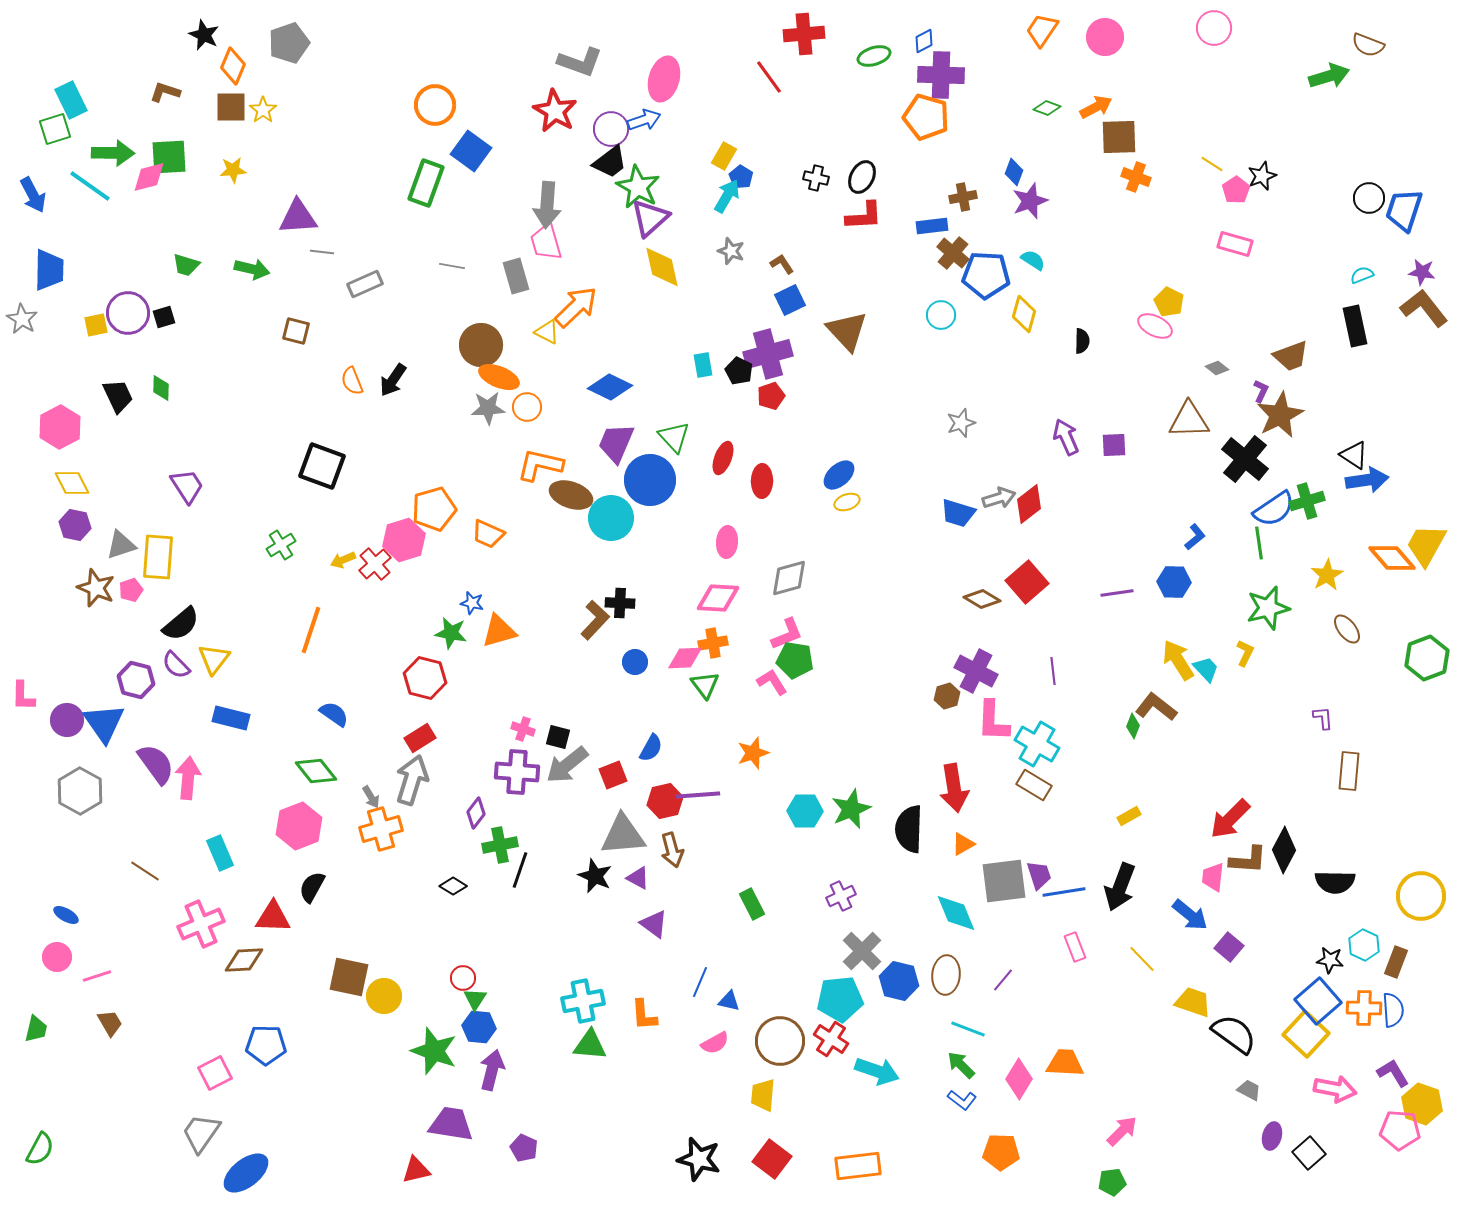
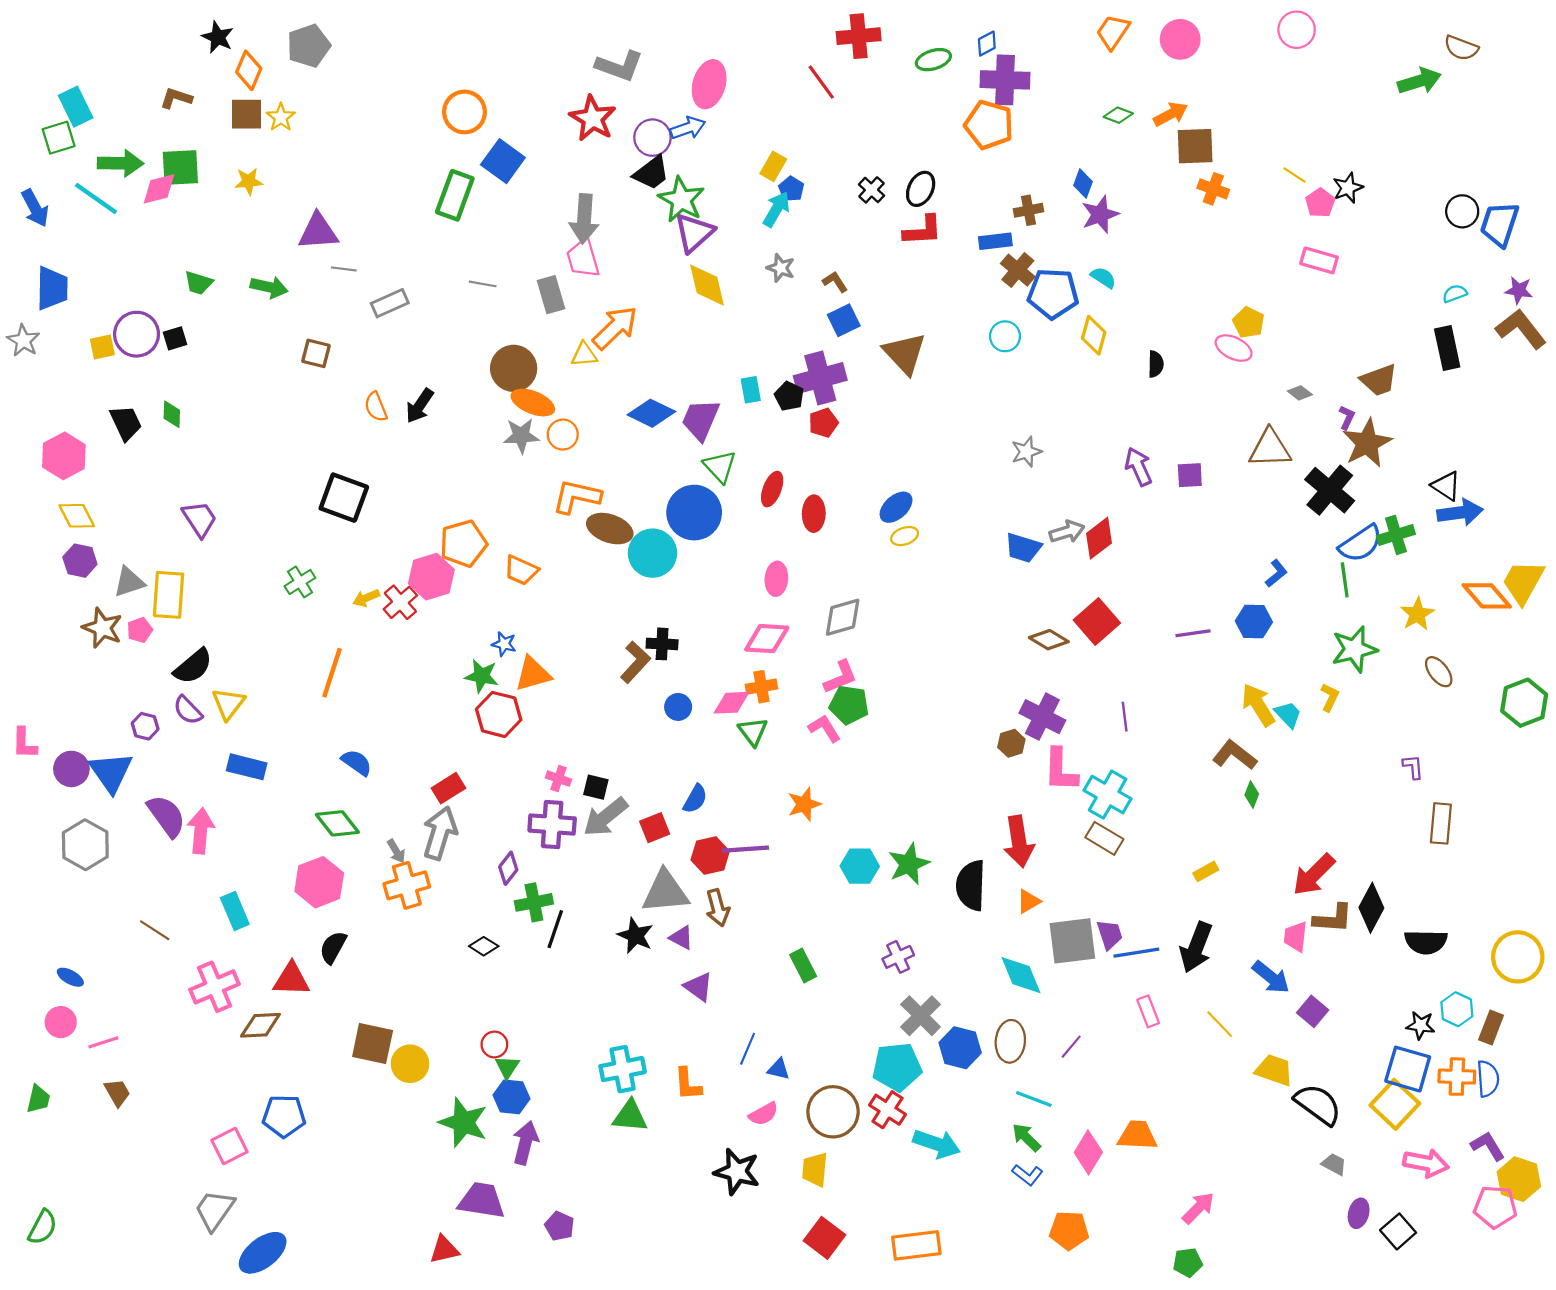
black cross: (816, 178) -> (871, 190), turned 30
yellow triangle: (547, 332) -> (584, 354), turned -32
purple trapezoid: (616, 443) -> (701, 420), moved
red hexagon: (425, 678) -> (499, 714), moved
purple hexagon: (136, 680) -> (145, 726), size x0.7
green diamond: (1133, 726) -> (1252, 795), moved
blue square: (1318, 1001) -> (1408, 1069), turned -33
black star: (699, 1159) -> (737, 1172), moved

